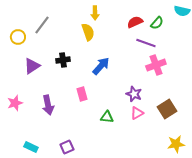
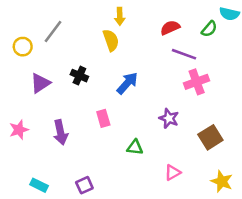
green semicircle: (157, 23) -> (209, 29), moved
black cross: (63, 60) -> (79, 76), turned 32
pink triangle: (137, 113) -> (173, 173), moved
yellow star: (176, 144) -> (222, 181), turned 30

